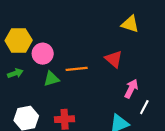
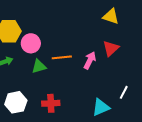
red triangle: (114, 59) -> (111, 48), moved, turned 36
pink arrow: (131, 89) -> (90, 60), moved

